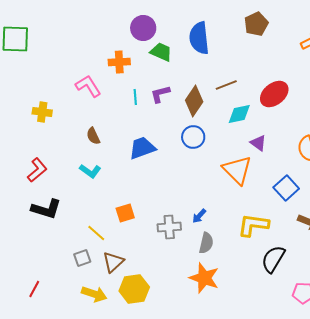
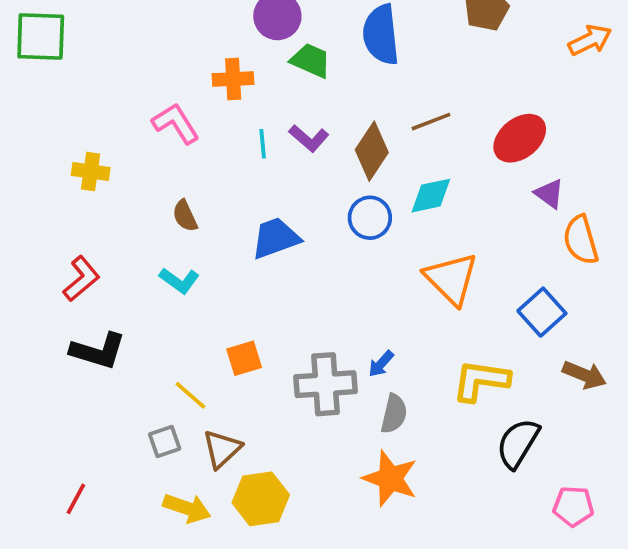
purple L-shape: (160, 94) -> (309, 138), turned -125
cyan diamond: (239, 114) -> (431, 196), moved
purple triangle: (258, 143) -> (549, 194), moved
gray cross: (169, 227) -> (326, 384), size x1.4

